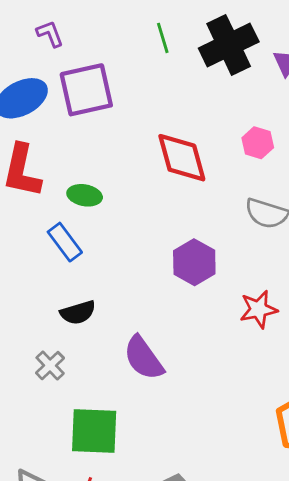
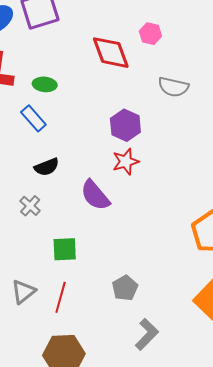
pink hexagon: (258, 143) -> (150, 34), moved
red star: (259, 309) -> (126, 162), moved
green square: (94, 431) -> (65, 249), size x0.7

